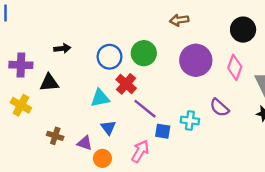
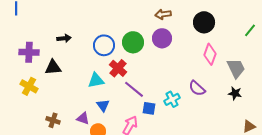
black circle: (243, 30) -> (204, 22), moved
purple circle: (196, 60) -> (162, 38), moved, size x0.7
cyan cross: (190, 121) -> (172, 99), turned -35
brown cross: (55, 136) -> (53, 120), moved

